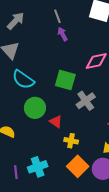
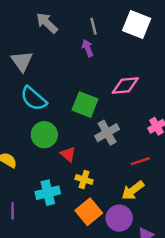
gray line: (57, 16) -> (93, 26), moved
gray arrow: (16, 21) -> (47, 23), moved, turned -96
cyan cross: (38, 167) -> (48, 193), moved

